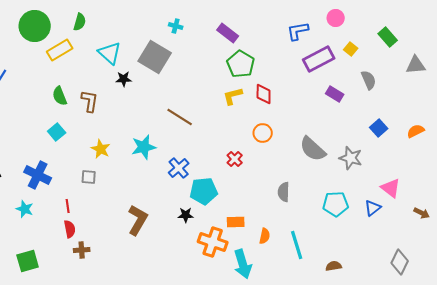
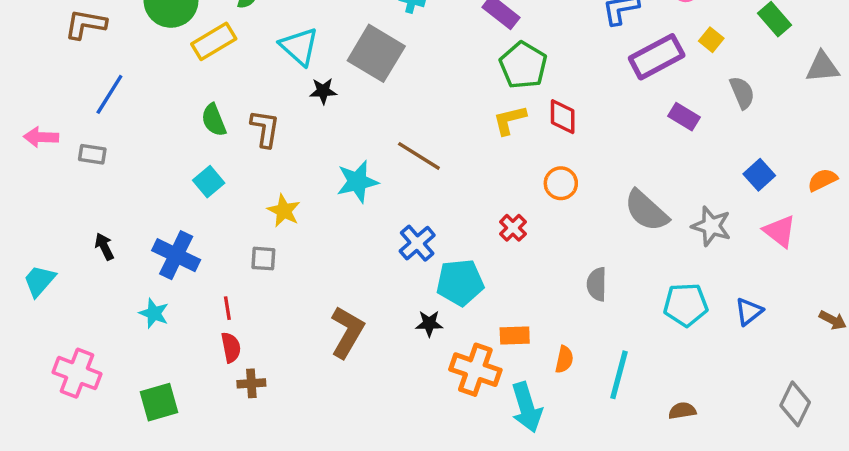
cyan star: (144, 147) -> (357, 182), moved
pink triangle: (391, 188) -> (780, 231), moved
cyan line: (297, 245) -> (619, 375), turned 32

